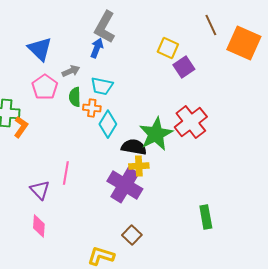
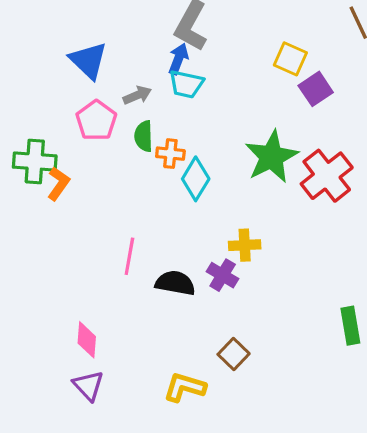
cyan trapezoid: (102, 86) -> (186, 84), moved
green star: (156, 134) -> (271, 157), moved
black semicircle: (134, 147) -> (175, 283), moved
purple cross: (125, 185) -> (223, 275), size x0.6
purple triangle: (40, 190) -> (88, 386), moved

